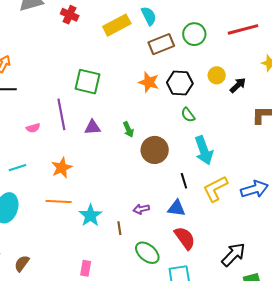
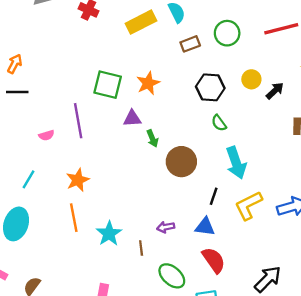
brown rectangle: (161, 44) -> (190, 44), size x0.7
orange star: (149, 82) -> (148, 83), moved, turned 30
purple triangle: (92, 127) -> (132, 118), moved
cyan line: (17, 168) -> (28, 179), turned -42
black line: (184, 181) -> (214, 196), turned 35
orange line: (59, 201) -> (74, 218), turned 75

